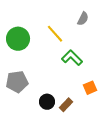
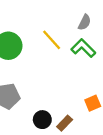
green L-shape: (72, 58) -> (83, 48), moved

